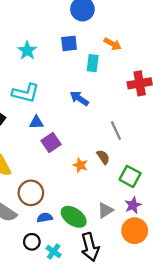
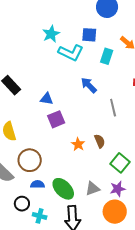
cyan L-shape: (26, 93) -> (71, 53), moved
gray line: (116, 131) -> (113, 108), moved
cyan cross: (54, 252) -> (40, 216), turned -32

